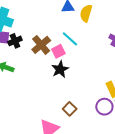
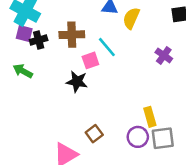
brown cross: (41, 45) -> (72, 35), moved, turned 30
black star: (60, 69) -> (77, 82), moved, turned 30

